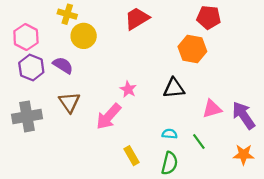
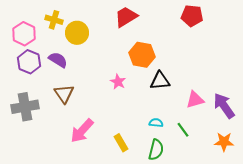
yellow cross: (67, 14) -> (54, 20), moved
orange hexagon: (192, 49) -> (142, 55), moved
pink arrow: (109, 116) -> (82, 131), moved

